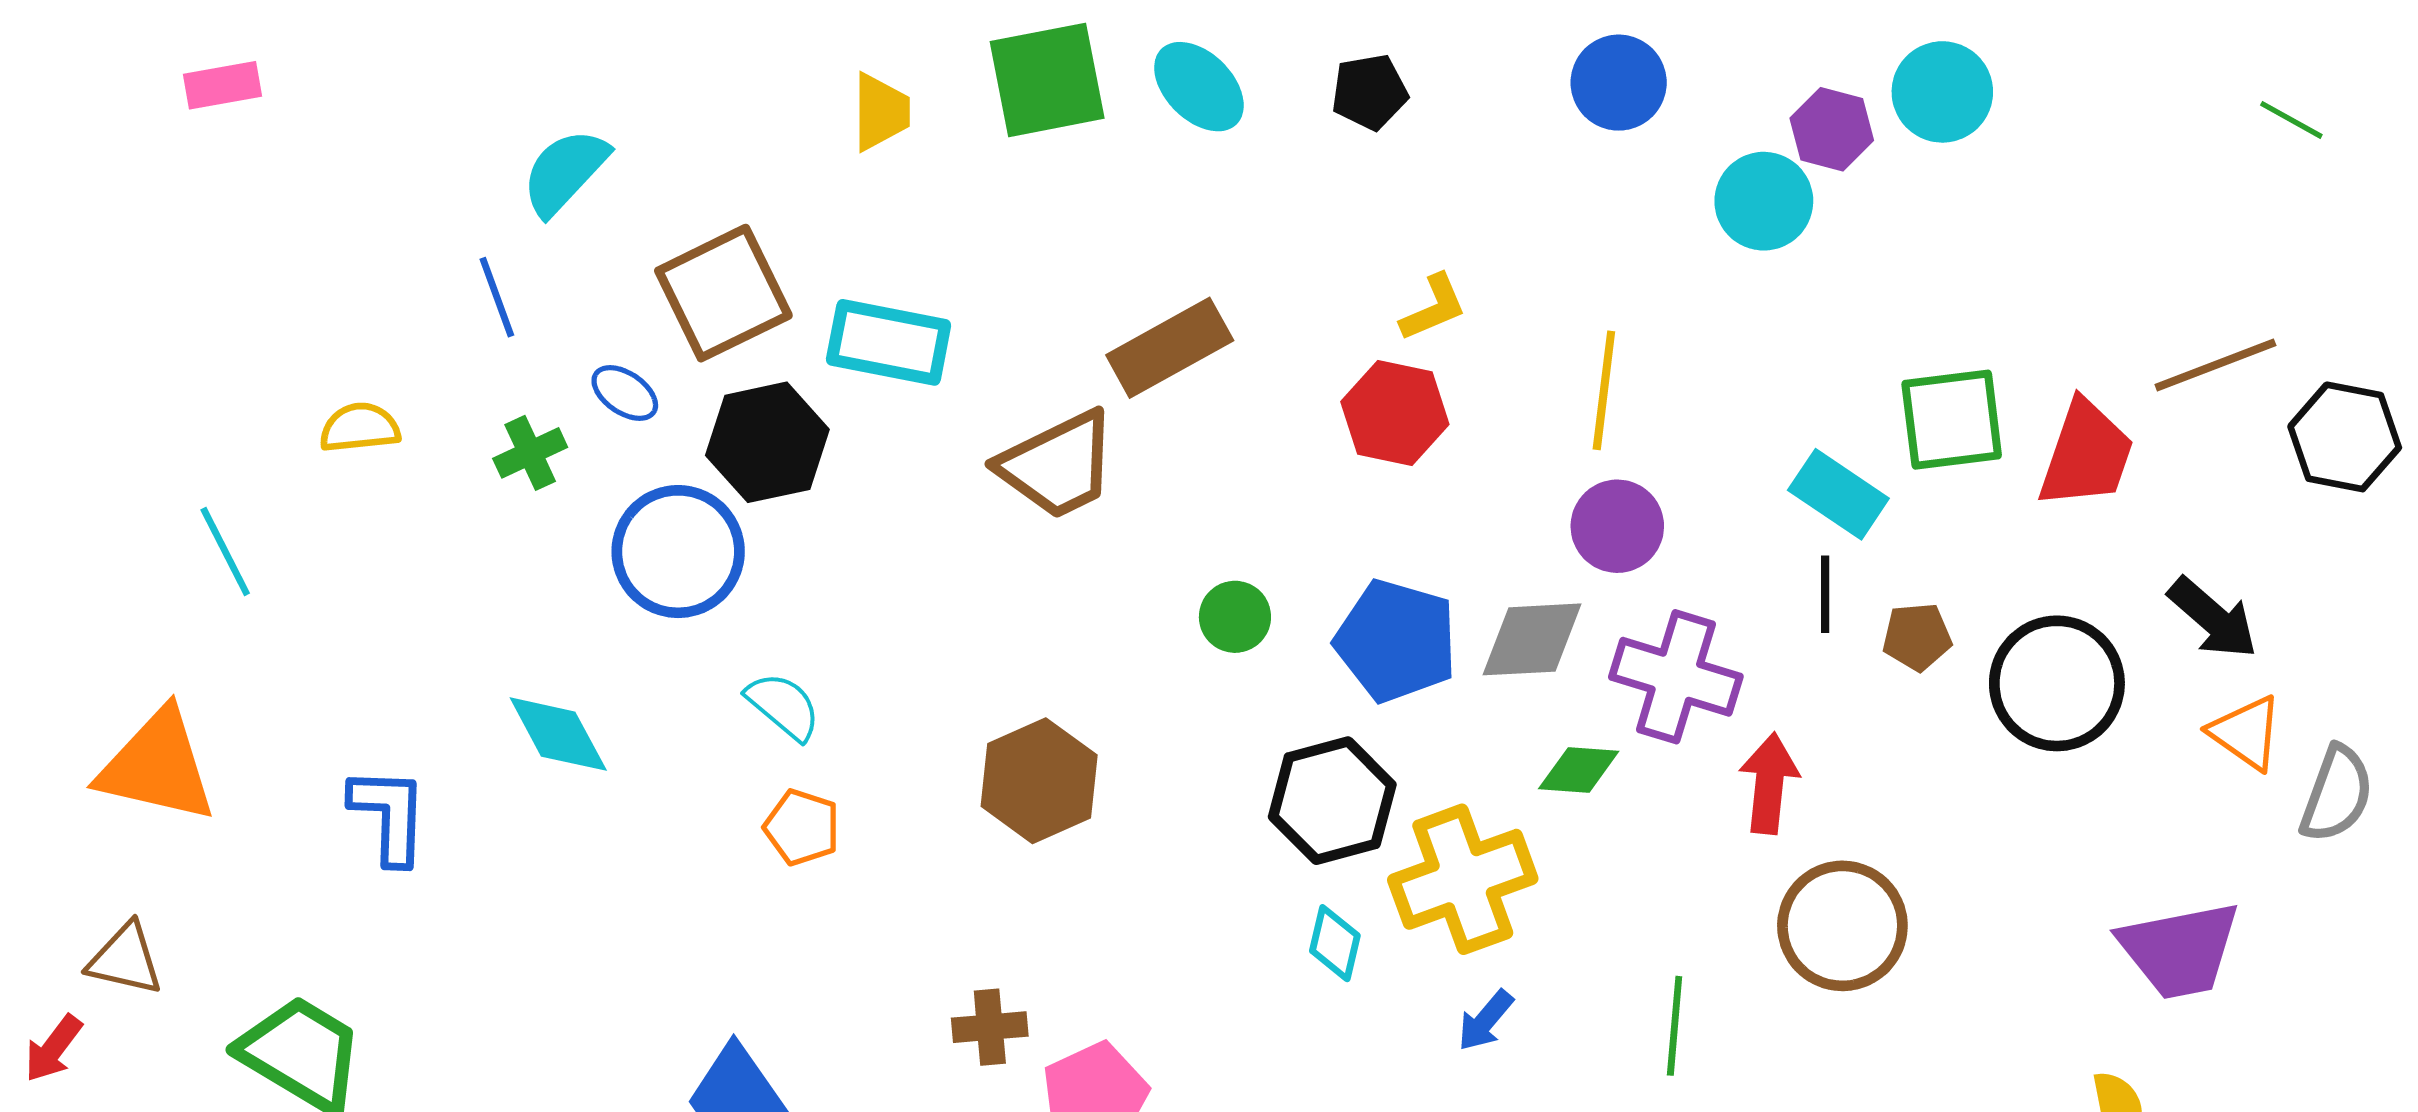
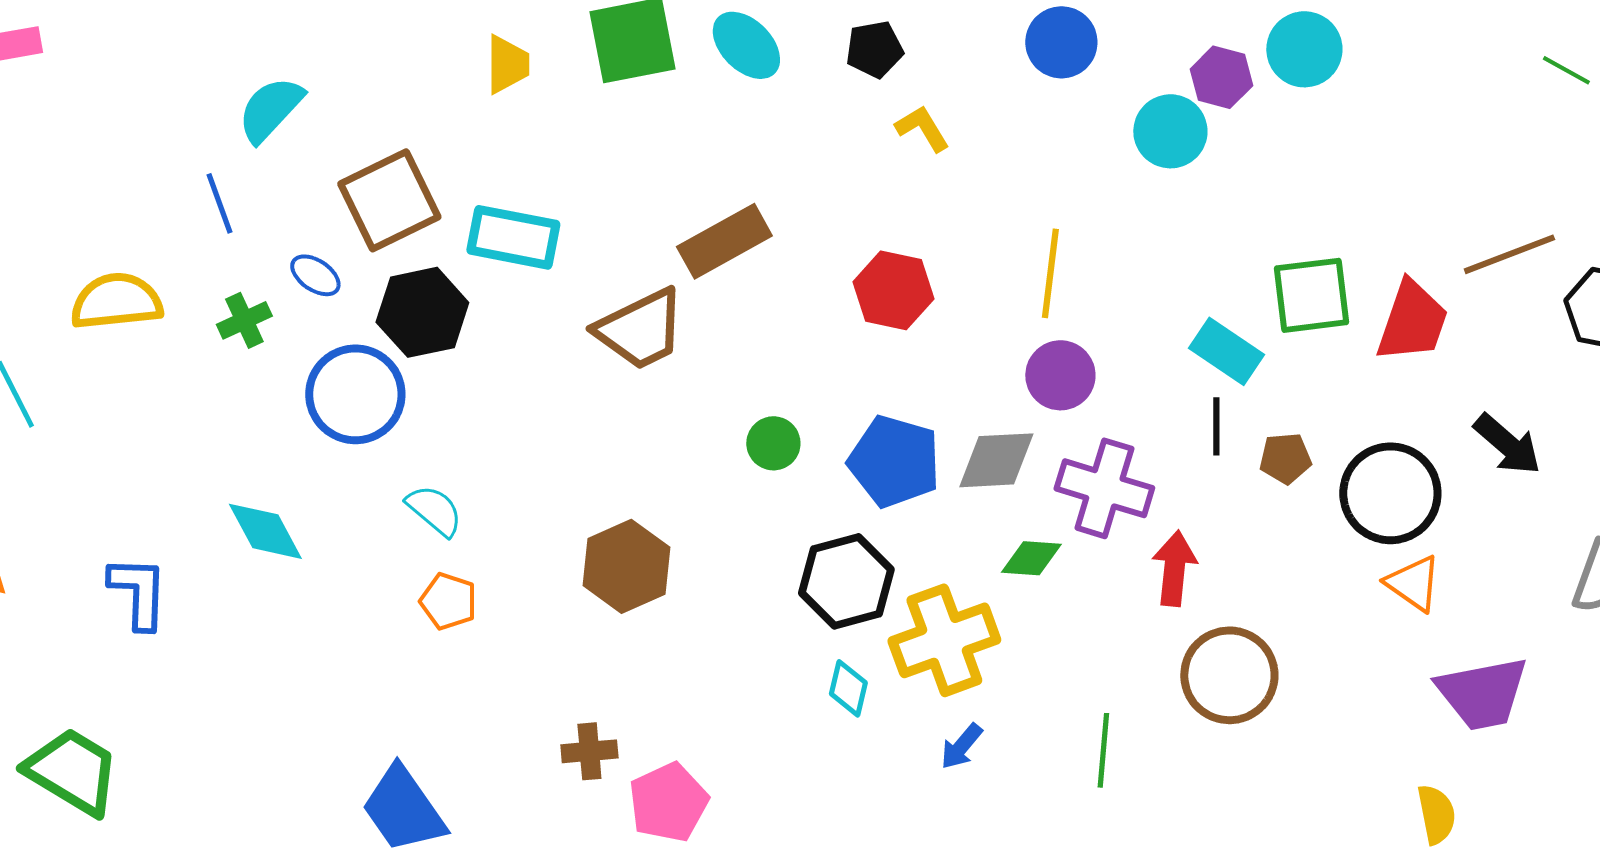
yellow L-shape: (1433, 308) -> (922, 128), moved, turned -98
yellow semicircle: (360, 428) -> (116, 301), size x1.5
orange triangle: (2246, 733) -> (1413, 583), moved

